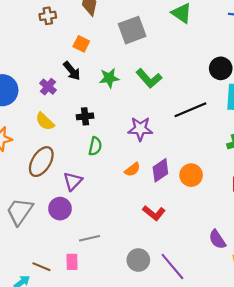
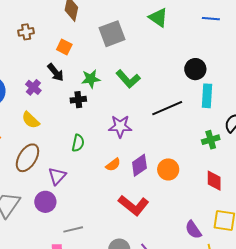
brown cross: (48, 16) -> (26, 32), moved
black cross: (85, 116) -> (78, 100), moved
red L-shape: (154, 213) -> (134, 205), size x1.4

